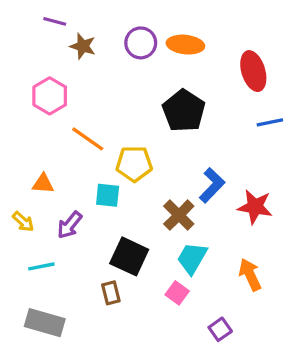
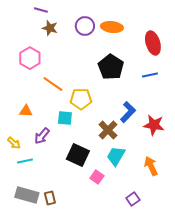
purple line: (55, 21) -> (41, 10), moved
blue line: (270, 122) -> (150, 75), moved
yellow arrow: (23, 222) -> (14, 143), moved
brown rectangle: (111, 293) -> (50, 198), moved
pink square: (177, 293) -> (97, 177), moved

